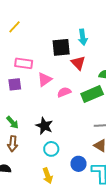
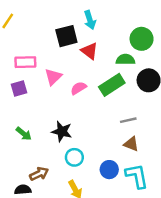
brown arrow: (13, 144) -> (39, 174), moved, turned -112

